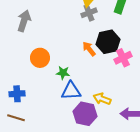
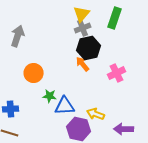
black hexagon: (108, 42) -> (89, 48), moved
green star: (63, 73) -> (50, 96), moved

